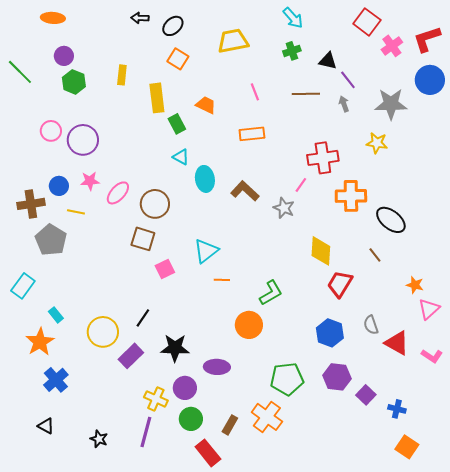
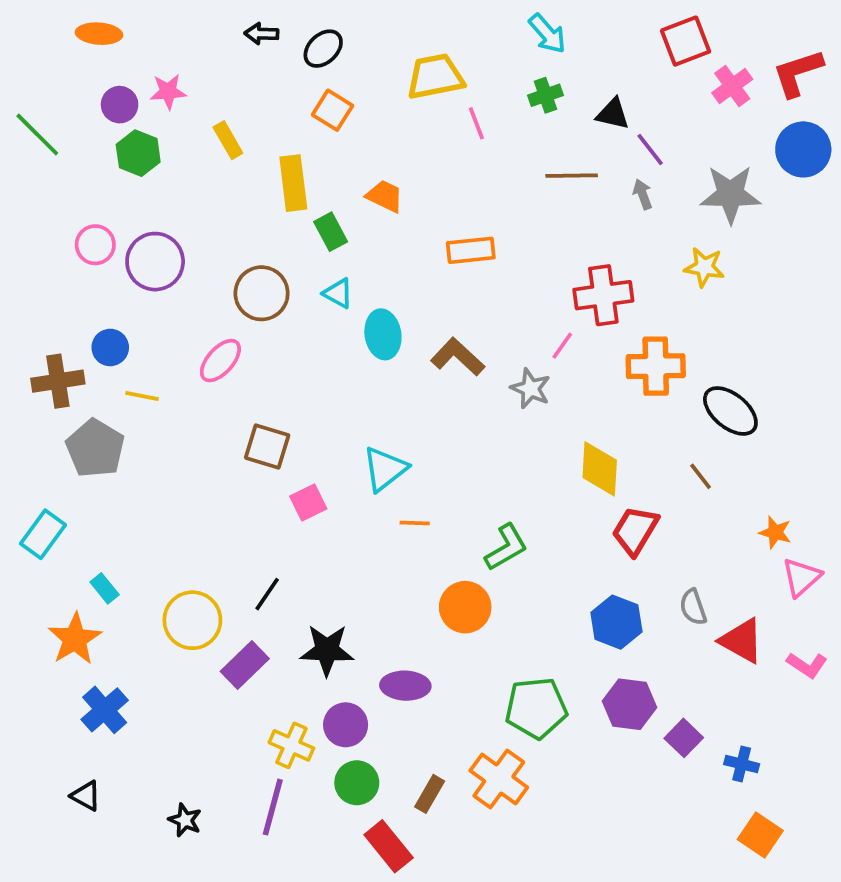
red square: (367, 22) -> (686, 41), turned 32
yellow rectangle: (122, 75) -> (228, 140), turned -36
pink line: (255, 92) -> (476, 123), moved
pink star: (90, 181) -> (168, 92), moved
brown circle: (155, 204) -> (262, 293), moved

